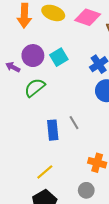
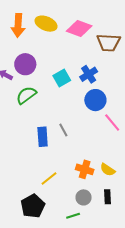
cyan square: (59, 57) -> (62, 78), moved
yellow line: (45, 172) -> (49, 179), moved
gray circle: (86, 190) -> (84, 197), moved

